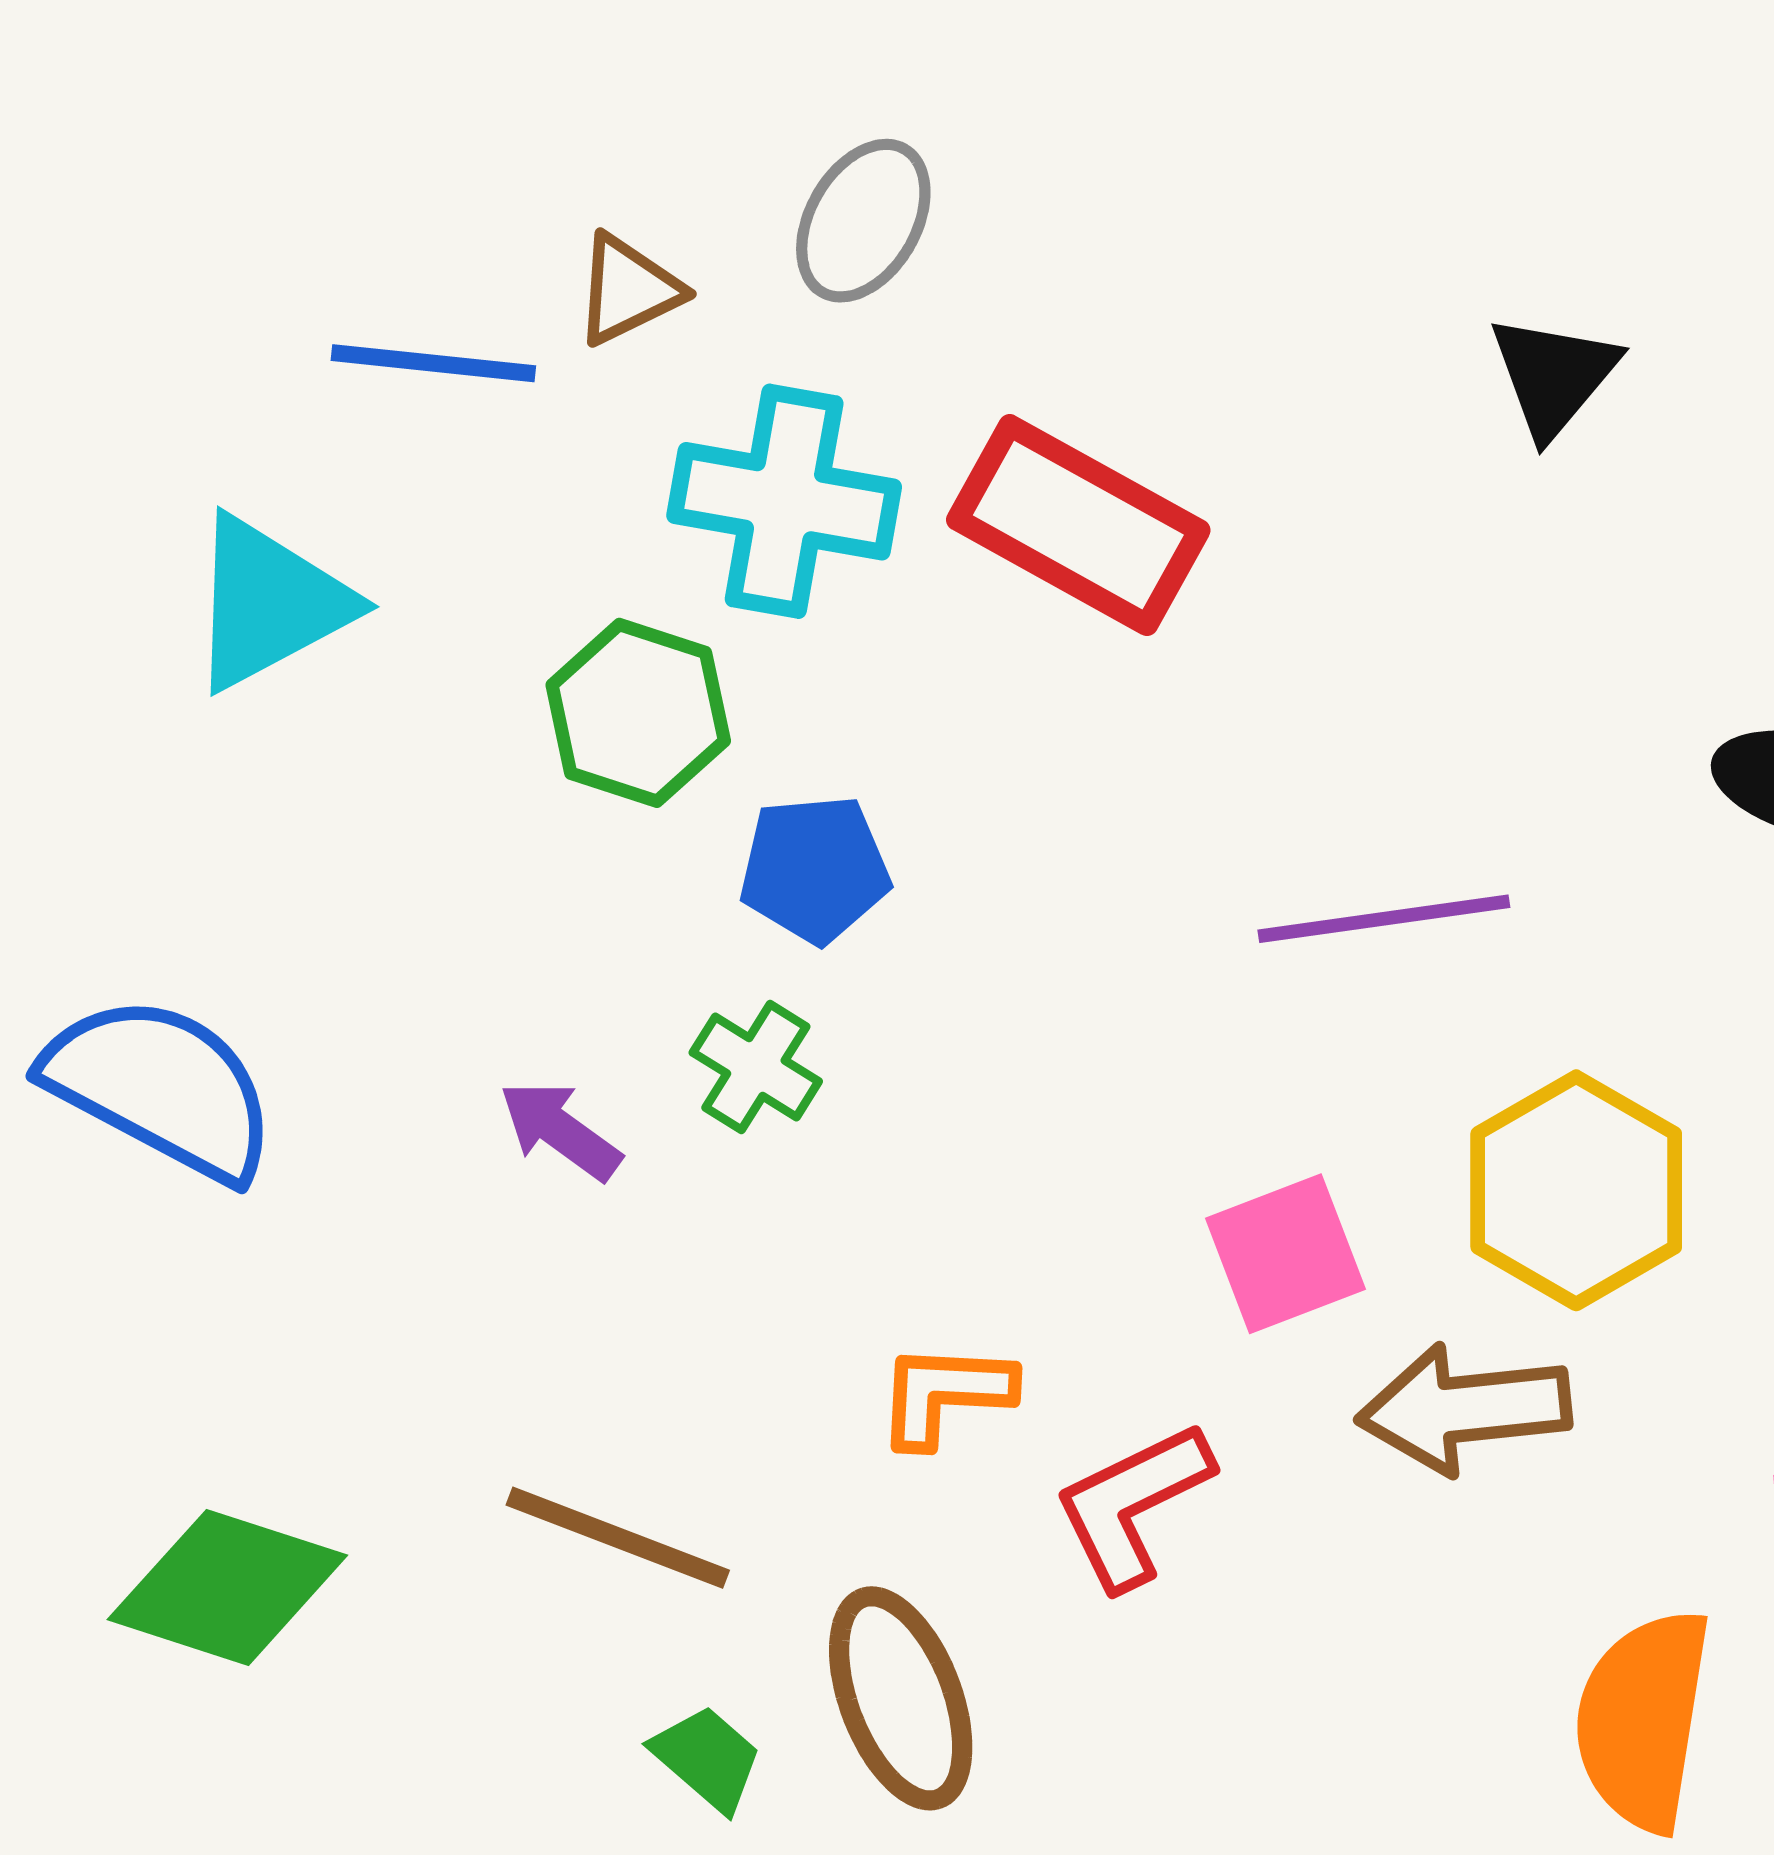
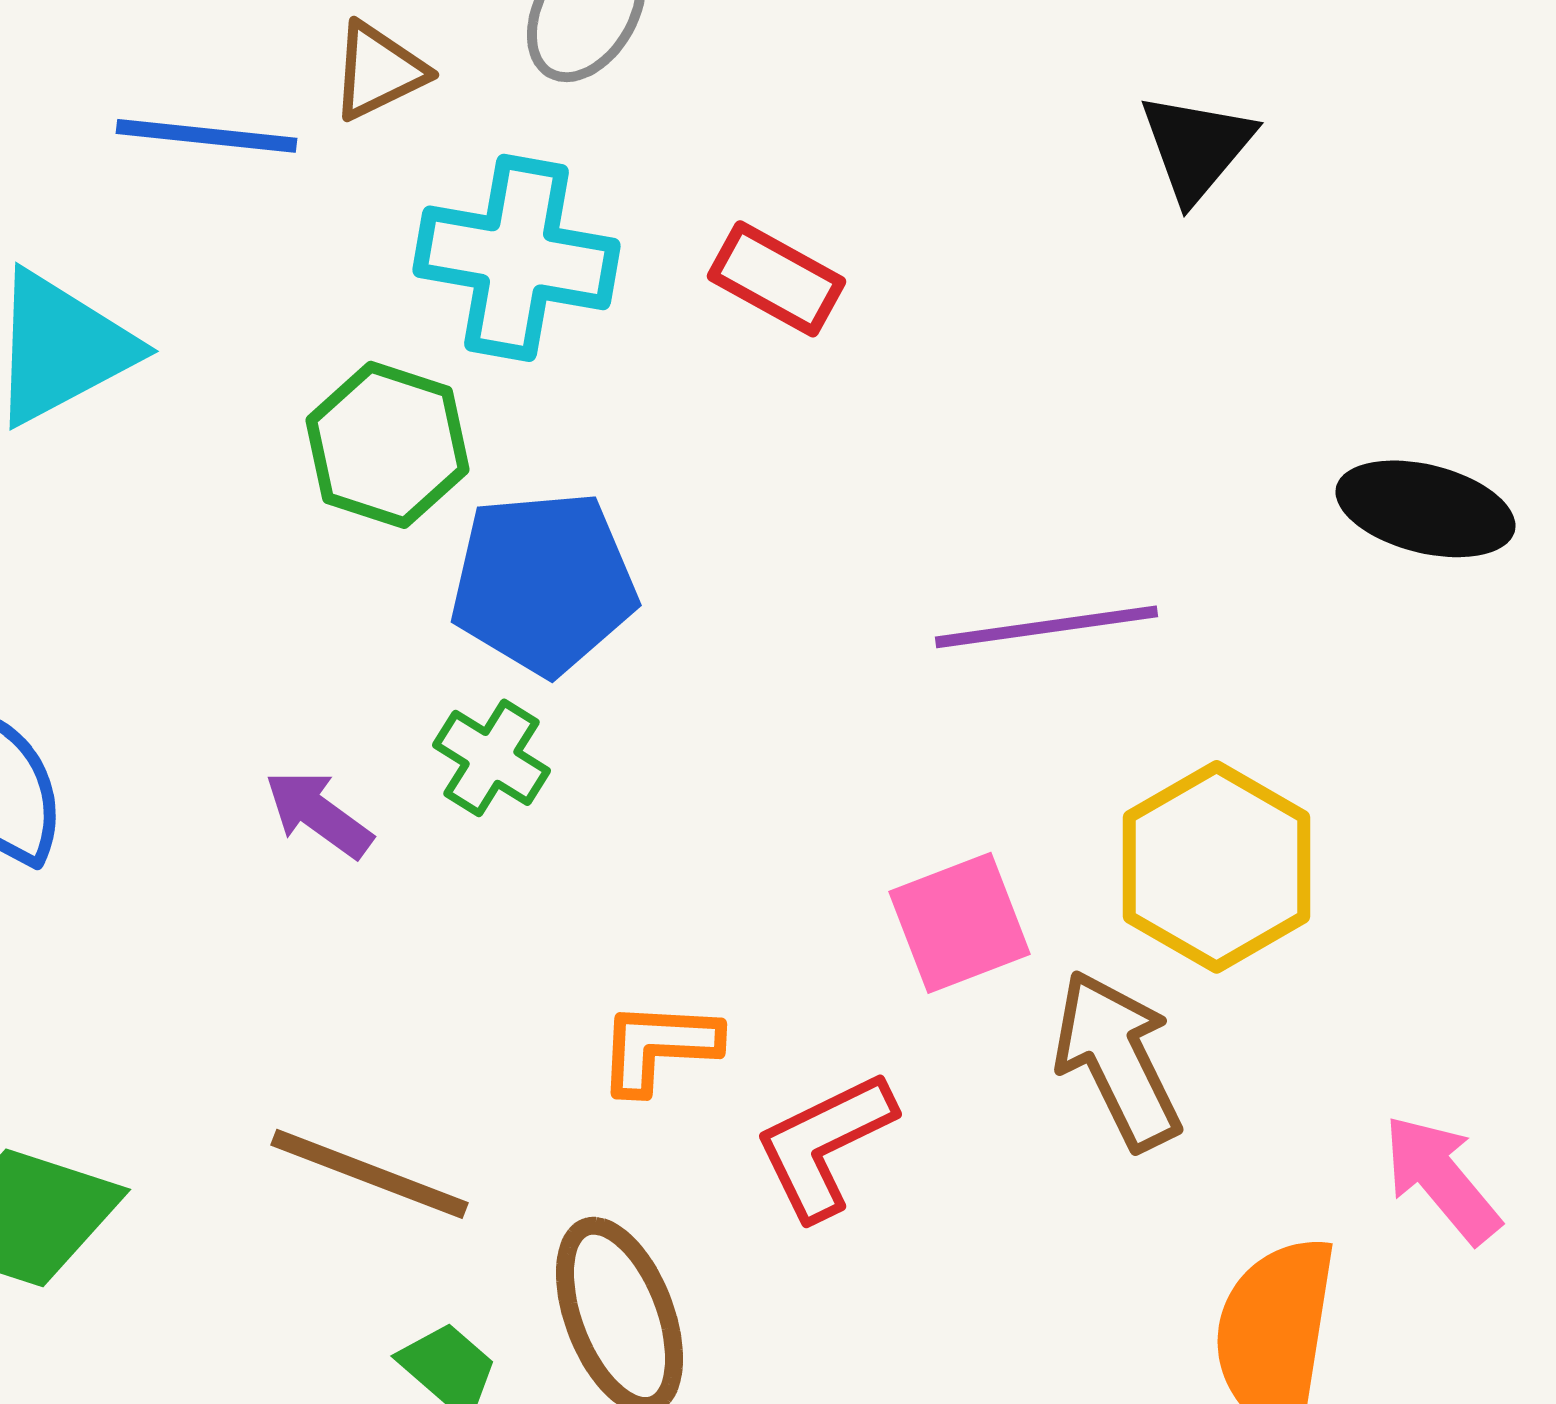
red rectangle: (1078, 525) -> (776, 279), size x0.6
blue pentagon: (815, 869) -> (544, 583), size x1.4
brown arrow: (1464, 1409) -> (1118, 1060), turned 70

